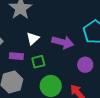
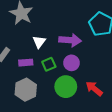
purple circle: (85, 65) -> (71, 63), moved

